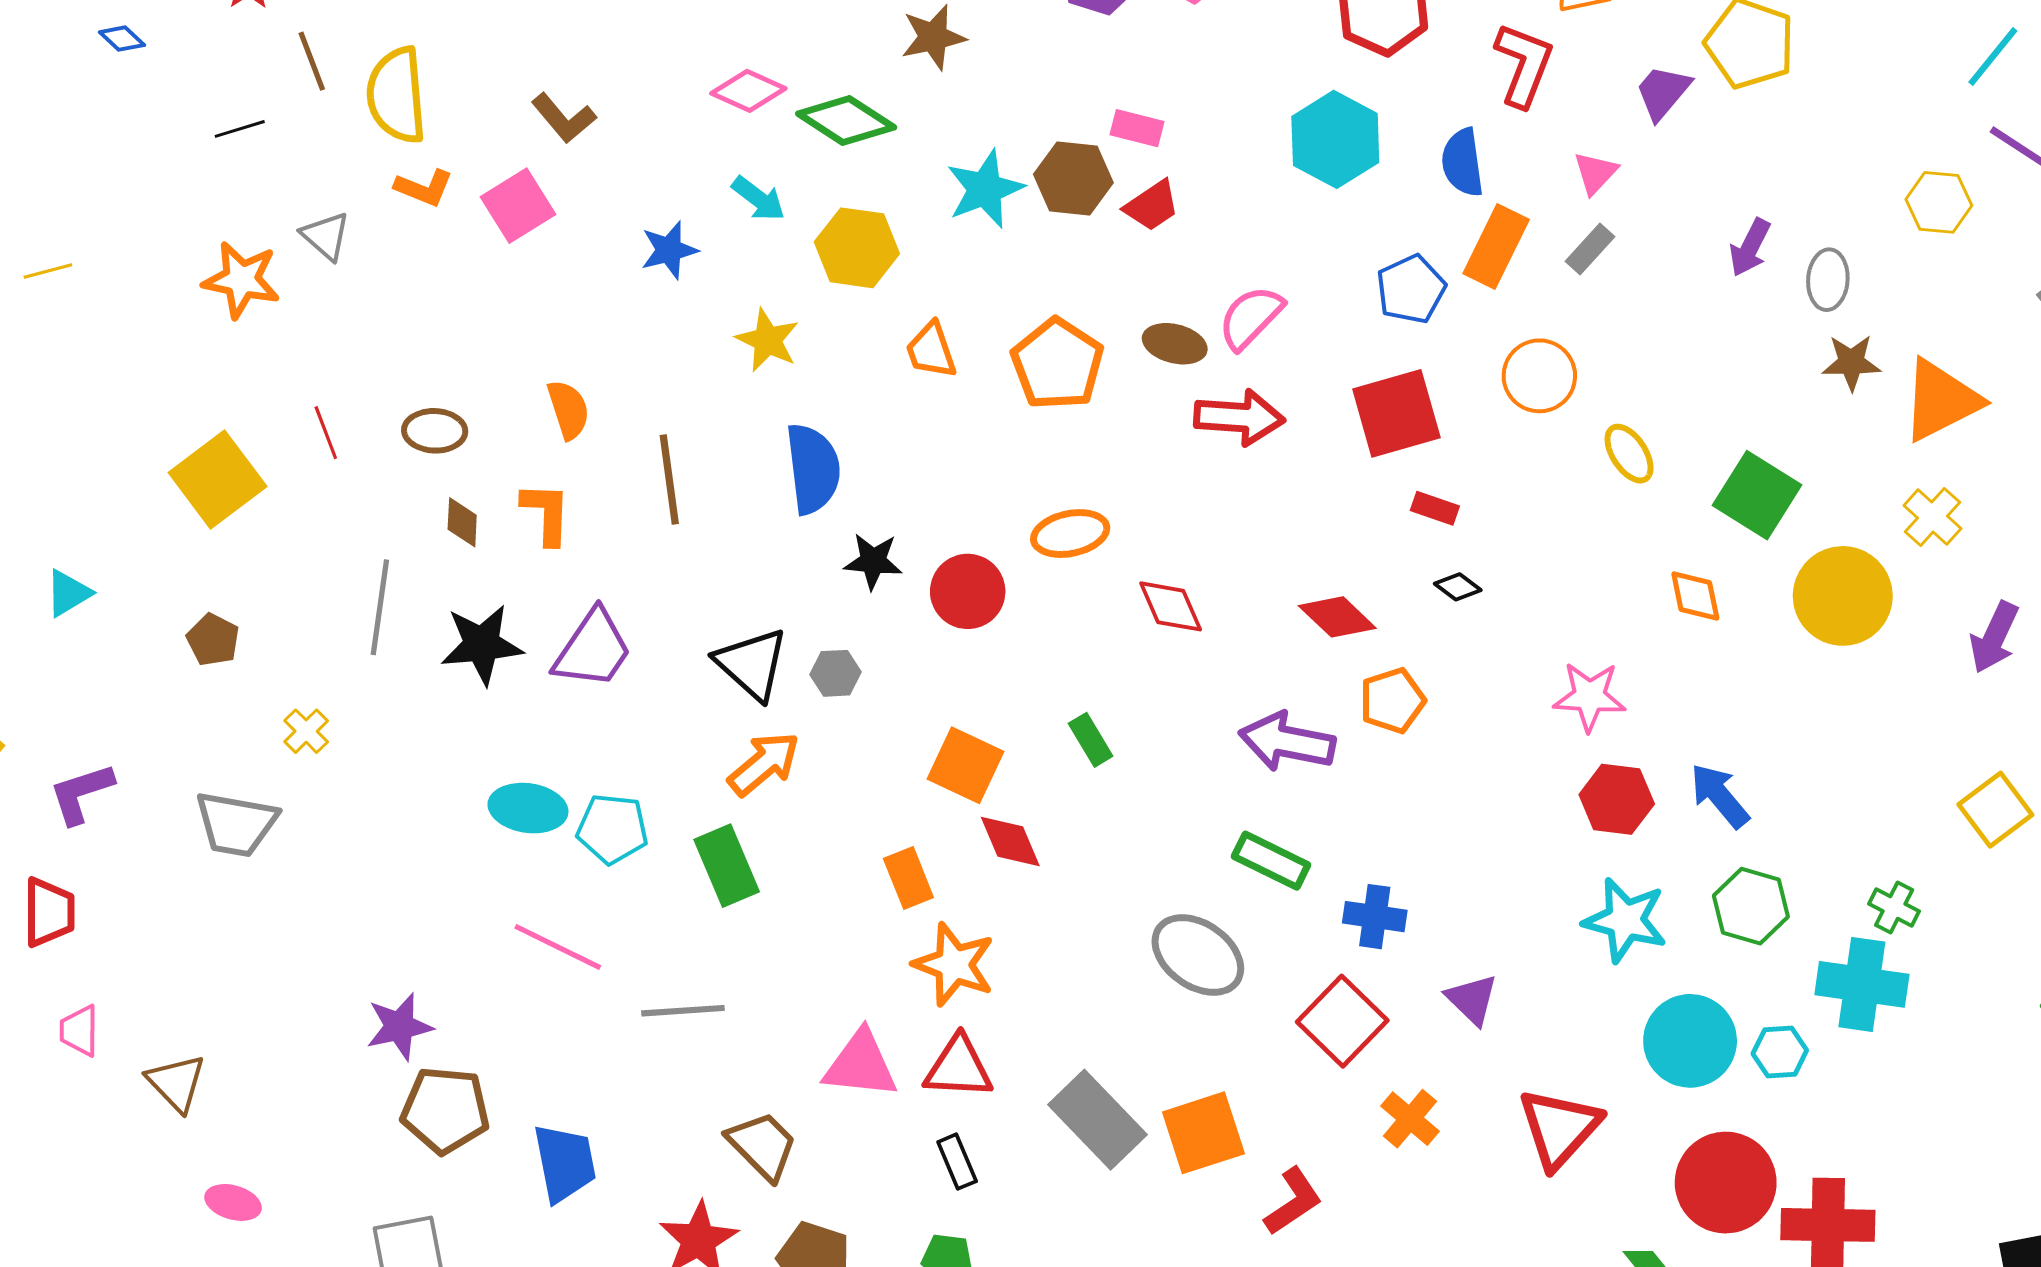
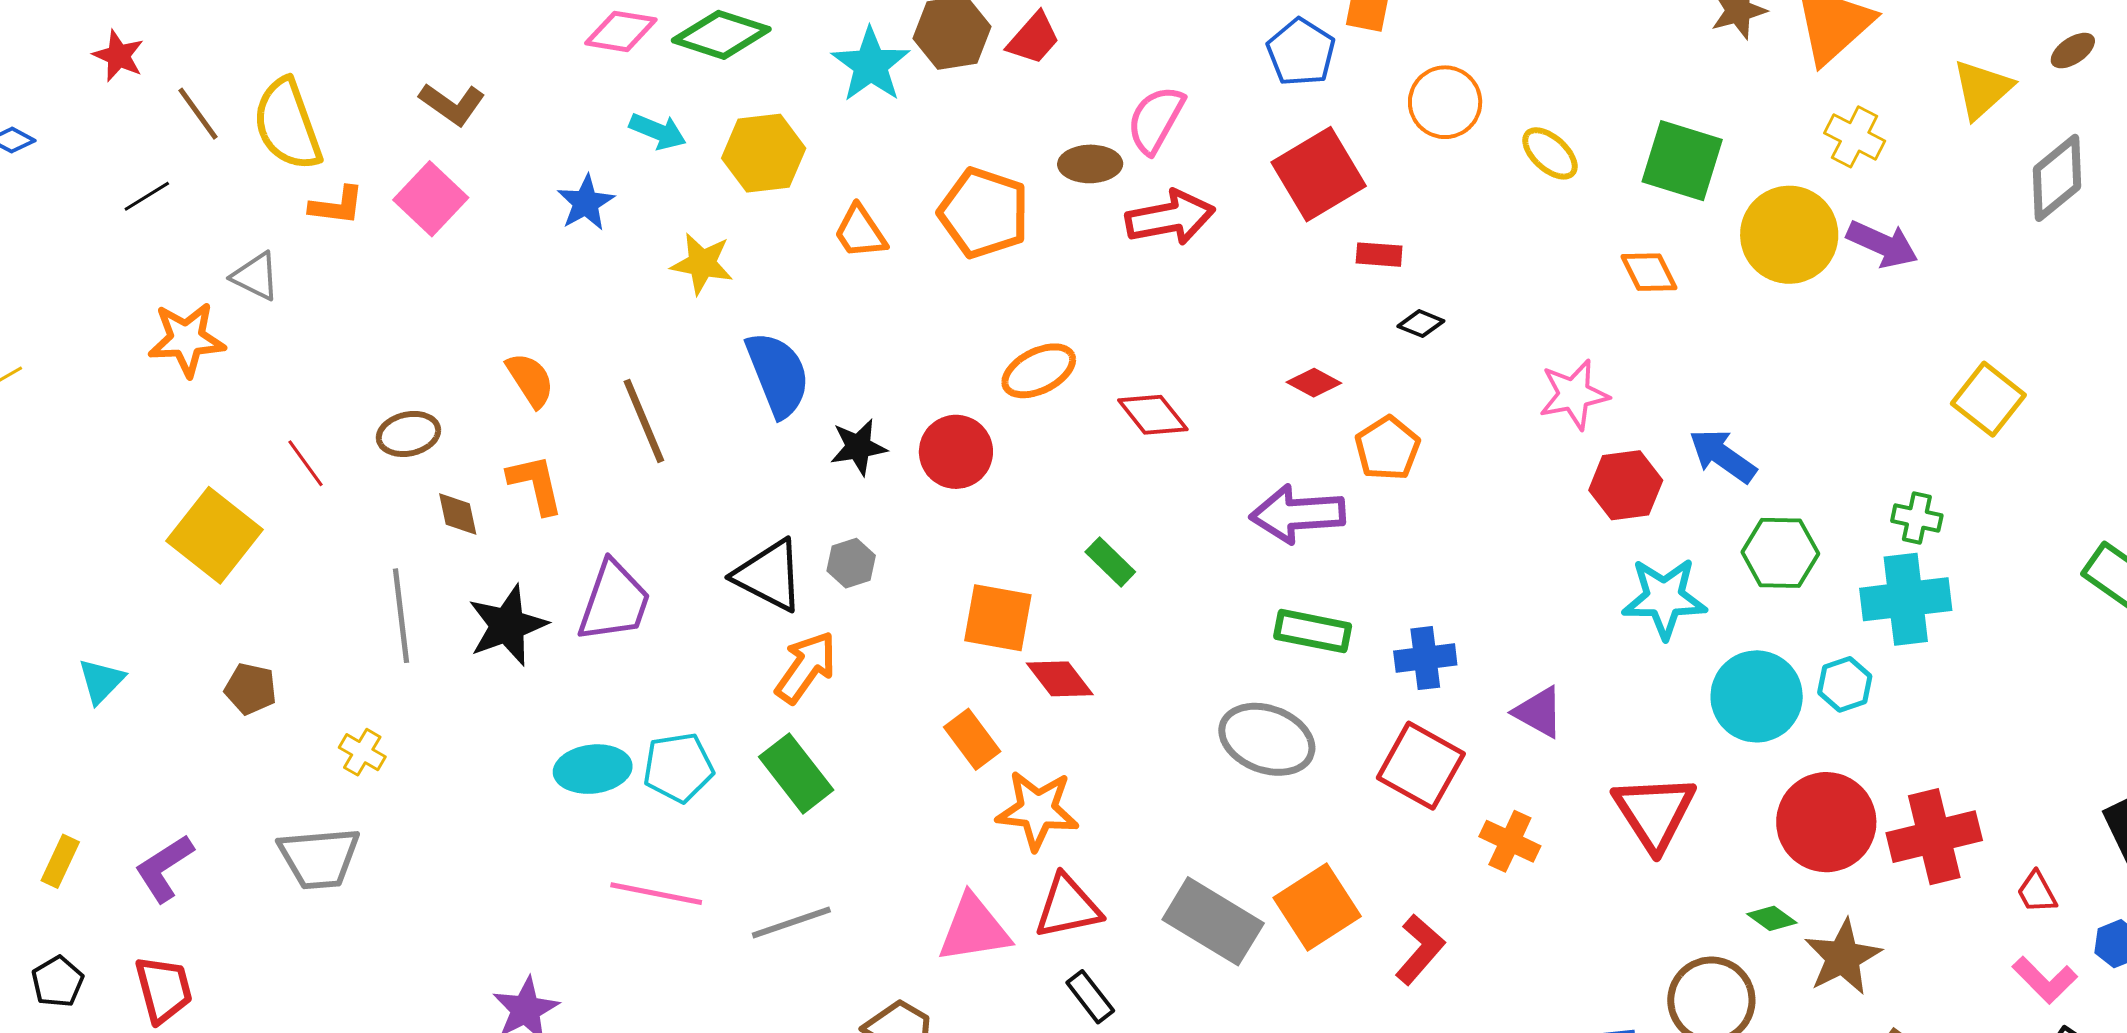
red diamond: (1337, 617) -> (1314, 383), size x0.7
purple arrow: (1994, 637) -> (1882, 244), moved, turned -76

